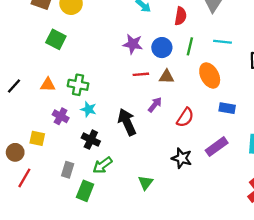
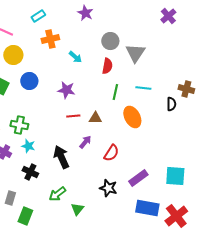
blue circle: (162, 48) -> (29, 81), moved
blue rectangle: (227, 108) -> (147, 208), moved, size x1.6
green arrow: (102, 165) -> (57, 194), moved

